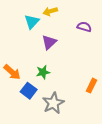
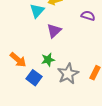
gray star: (53, 103) -> (68, 74), moved

